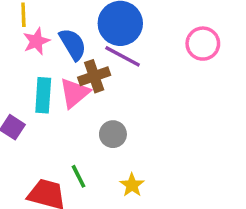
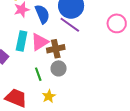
brown cross: (94, 76) -> (56, 49), moved
green line: (78, 176) -> (38, 74), moved
yellow star: (132, 185) -> (49, 96), moved

